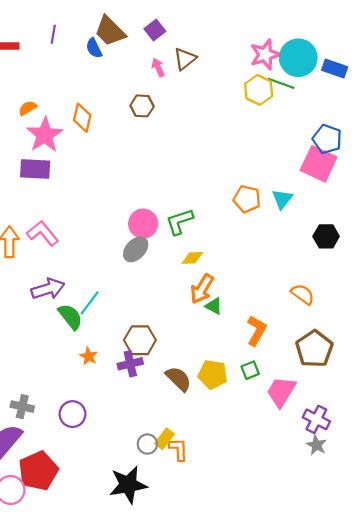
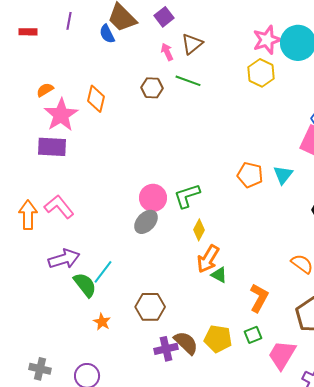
green line: (281, 83) -> (188, 81), moved
yellow diamond: (192, 258) -> (199, 230), turned -60
purple cross: (130, 364) -> (166, 349), moved

